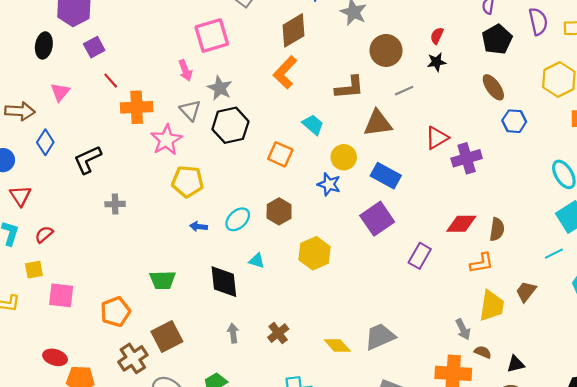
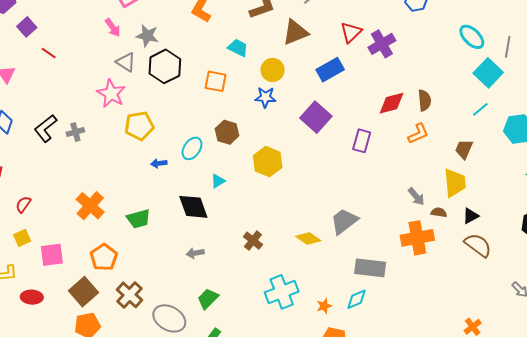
orange cross: (137, 107) -> (90, 206), moved, turned -32
blue rectangle: (386, 176) -> (330, 70), moved, turned -44
gray cross: (115, 204) -> (75, 132), moved
cyan triangle: (257, 261) -> (218, 181), turned -35
yellow trapezoid: (492, 306) -> (455, 183), moved
gray arrow: (233, 333) -> (195, 253), moved, turned -78
brown square: (167, 336) -> (84, 292), moved
red ellipse: (55, 357) -> (32, 297), moved

